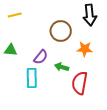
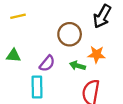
black arrow: (90, 15) -> (102, 16), turned 35
green arrow: (62, 67) -> (77, 66), moved

